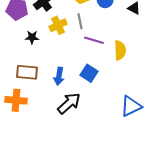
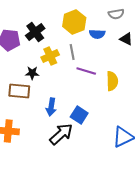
black star: (32, 37) -> (32, 73), moved
brown rectangle: (27, 72) -> (19, 91), moved
blue square: (89, 73) -> (79, 115), moved

